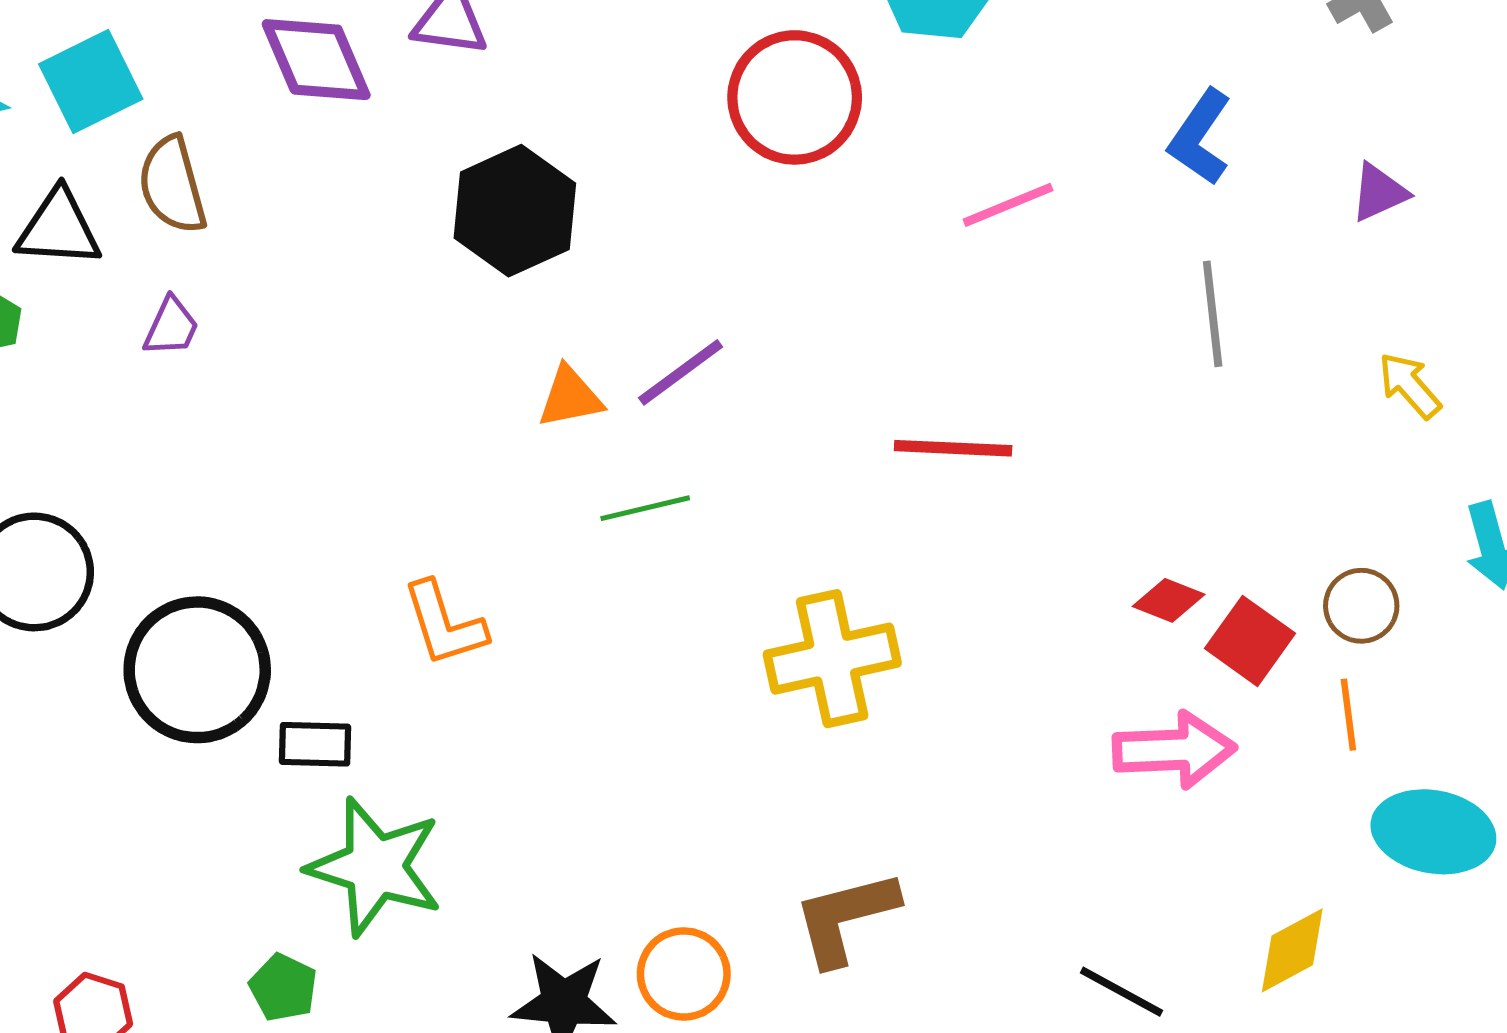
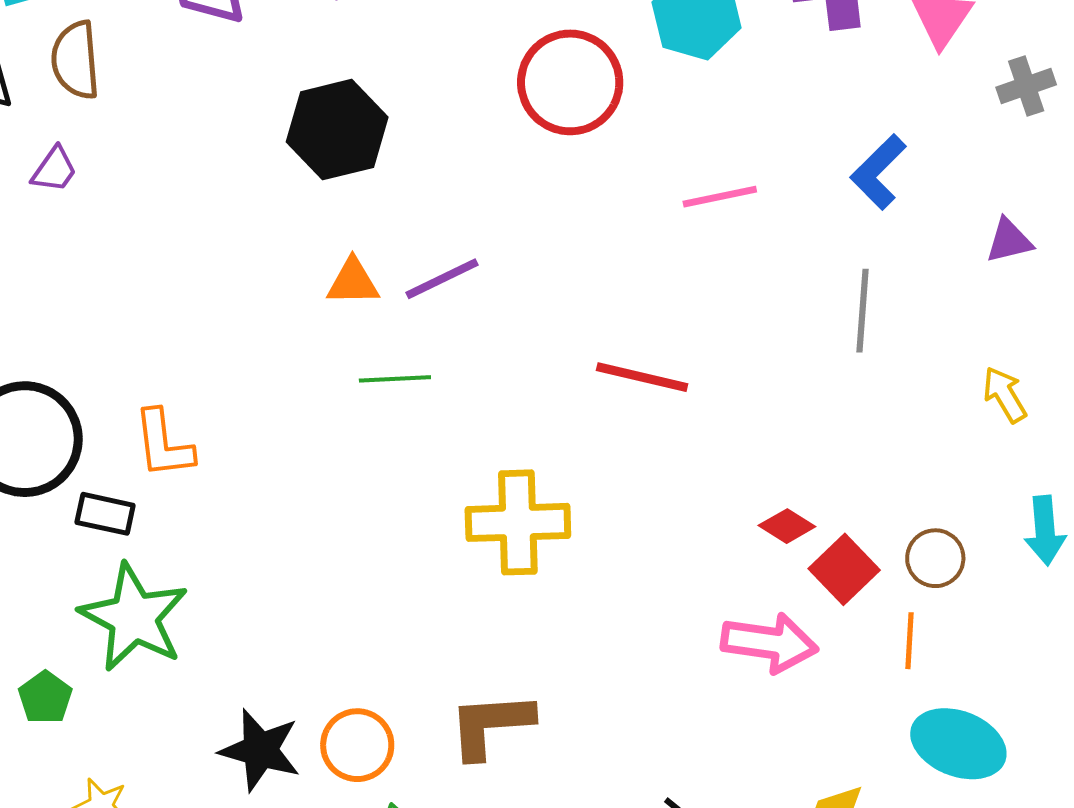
orange L-shape: (444, 624) -> (164, 444), moved

